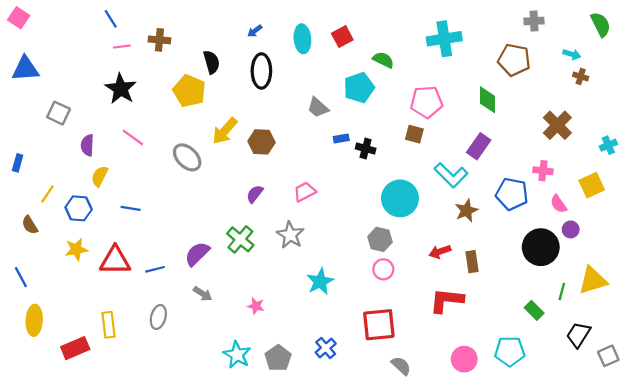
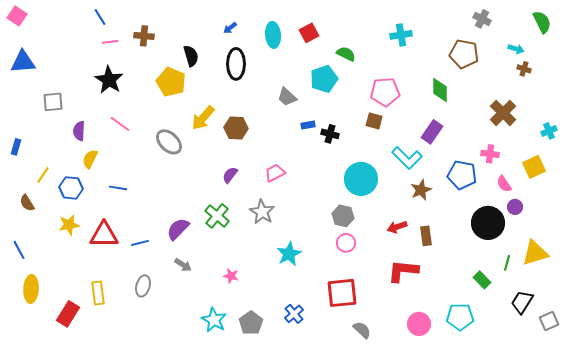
gray cross: (534, 21) -> (482, 19), turned 30
cyan cross: (444, 39) -> (401, 35), size x0.7
gray square: (59, 113) -> (53, 102), turned -30
red rectangle: (75, 348) -> (68, 314), turned -35

